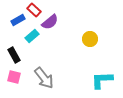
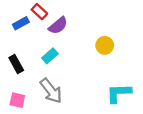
cyan rectangle: (32, 36) -> (50, 56), moved
pink square: (14, 77) -> (17, 100), moved

